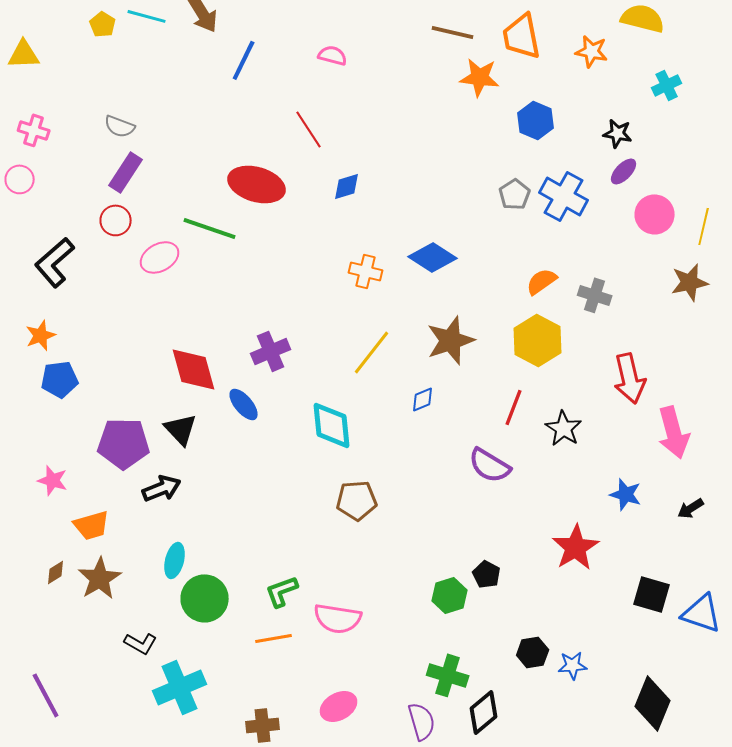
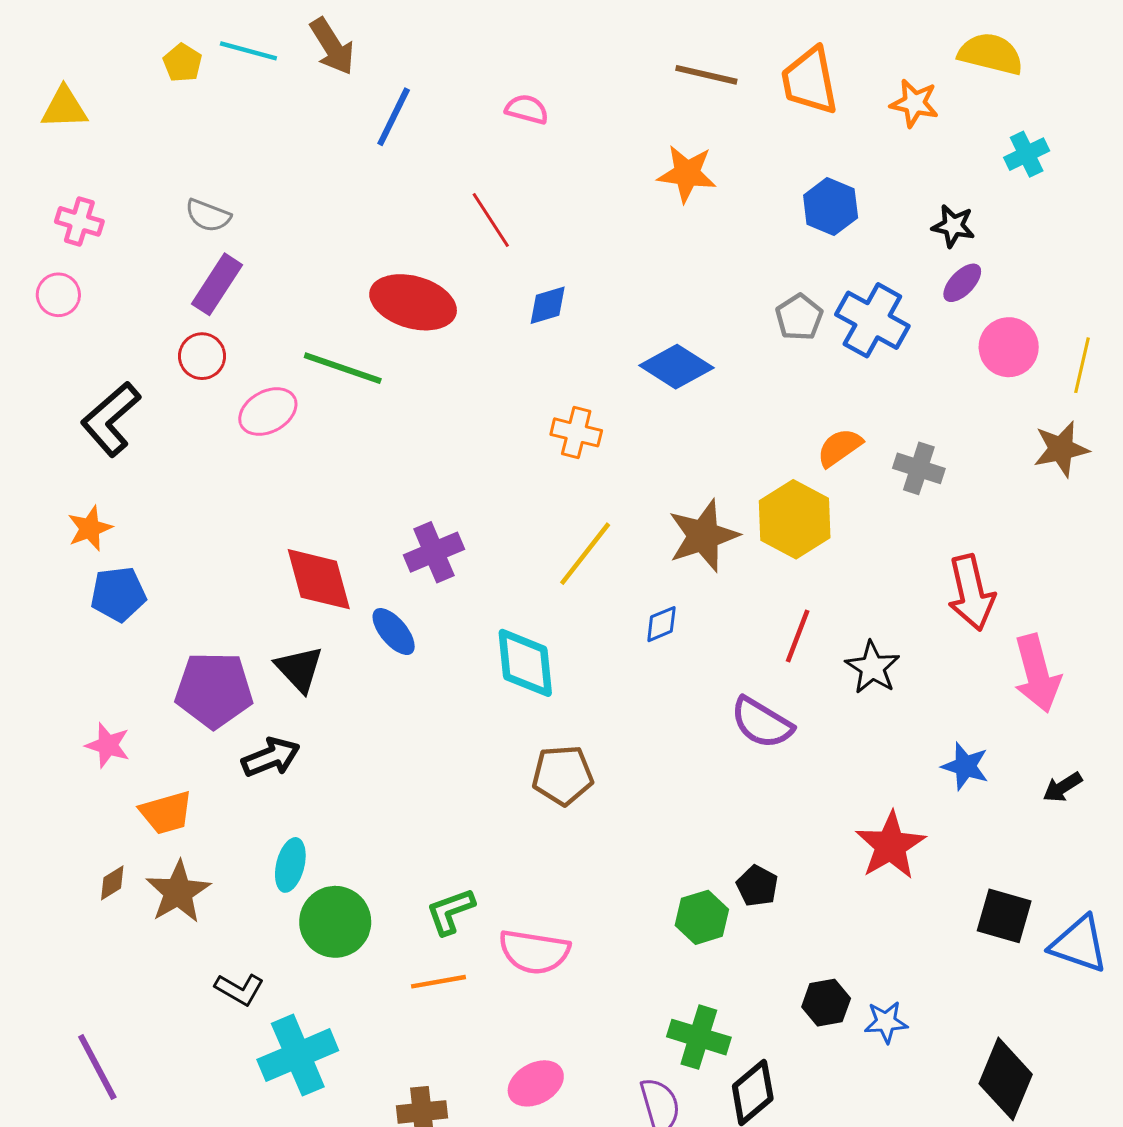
orange star: (480, 77) -> (687, 174), moved
blue diamond: (433, 257) -> (676, 367), moved
yellow hexagon: (538, 340) -> (795, 519), moved

